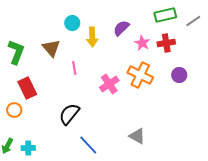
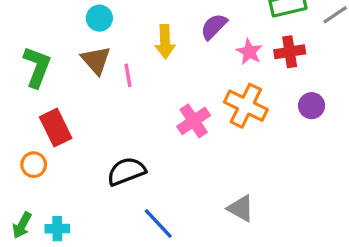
cyan circle: (72, 23) -> (99, 18), moved
pink line: (74, 68) -> (128, 75), moved
black semicircle: (69, 114) -> (126, 171), turned 30

